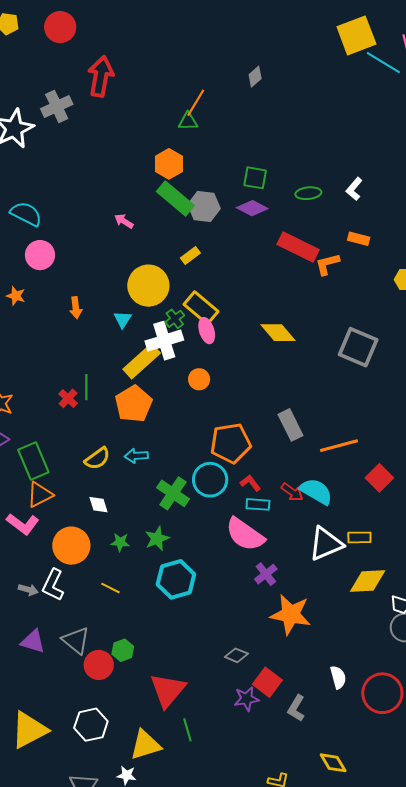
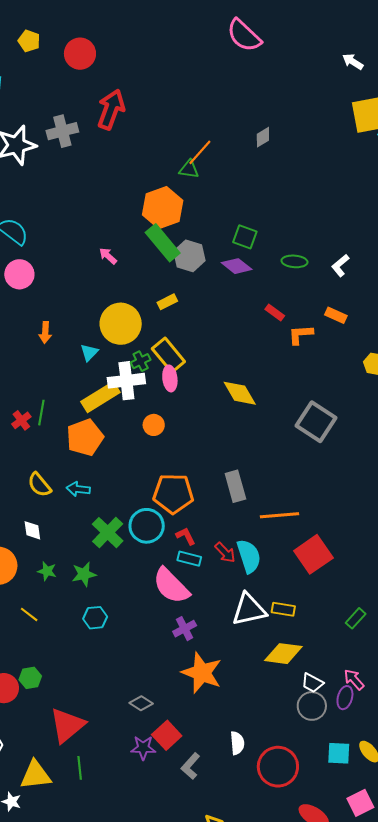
orange hexagon: (169, 164) -> (163, 208), size x1.4
red rectangle: (298, 247) -> (275, 313), size x0.5
yellow semicircle: (97, 459) -> (39, 485), turned 76
red square: (379, 478) -> (313, 554), size x1.4
cyan semicircle: (316, 491) -> (249, 556), turned 32
cyan hexagon: (176, 579) -> (95, 618), size x0.6

